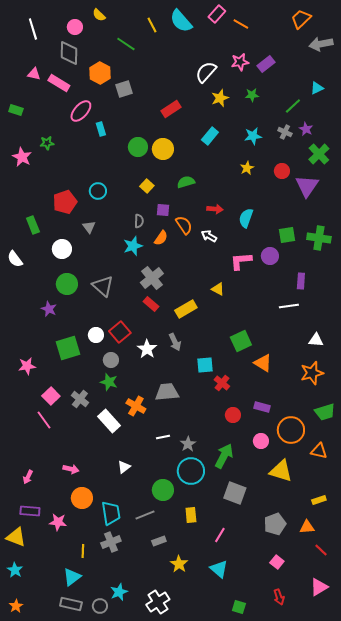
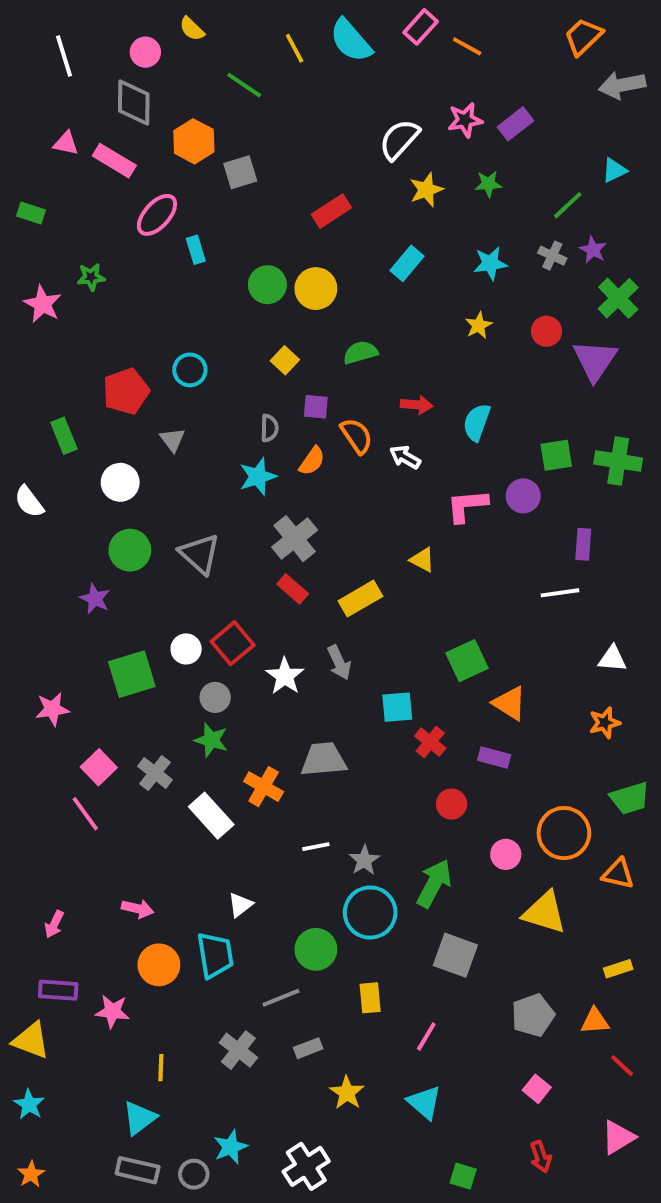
orange star: (312, 373) -> (605, 723), size x0.7
purple rectangle: (262, 407) -> (494, 757), moved
cyan trapezoid: (111, 513) -> (215, 955), moved
gray cross: (111, 542) -> (238, 1050), moved, turned -30

